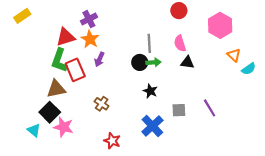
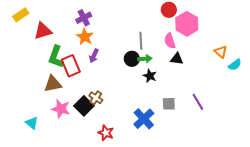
pink hexagon: (220, 25) -> (187, 24), moved
red triangle: (66, 37) -> (43, 31), moved
black star: (150, 91) -> (150, 76), moved
black square: (50, 112) -> (84, 106), moved
pink star: (64, 127) -> (61, 109), moved

